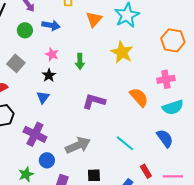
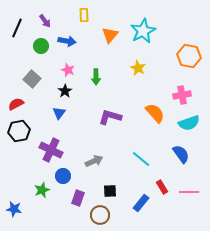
yellow star: (122, 52) -> (138, 68), size x0.7
gray arrow: (78, 145) -> (94, 161), size x0.7

